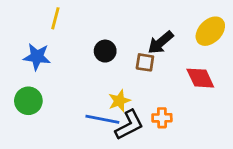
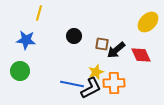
black arrow: (161, 43) -> (116, 50), moved
yellow star: (119, 101) -> (96, 72), moved
orange cross: (162, 118) -> (114, 83), size x1.5

